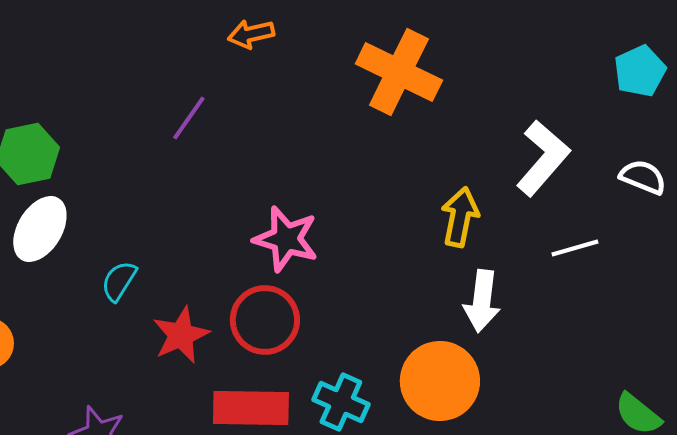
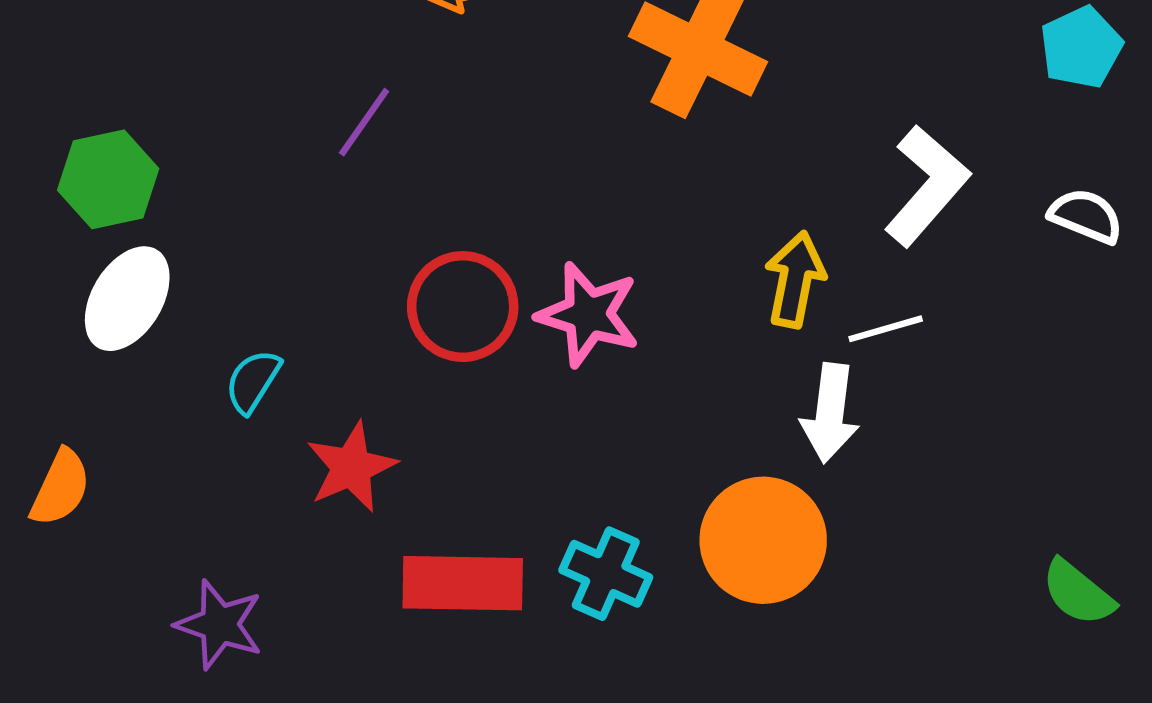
pink star: (286, 239) -> (588, 315), moved
white line: (575, 248) -> (886, 329), moved
red circle: (265, 320) -> (463, 307), moved

